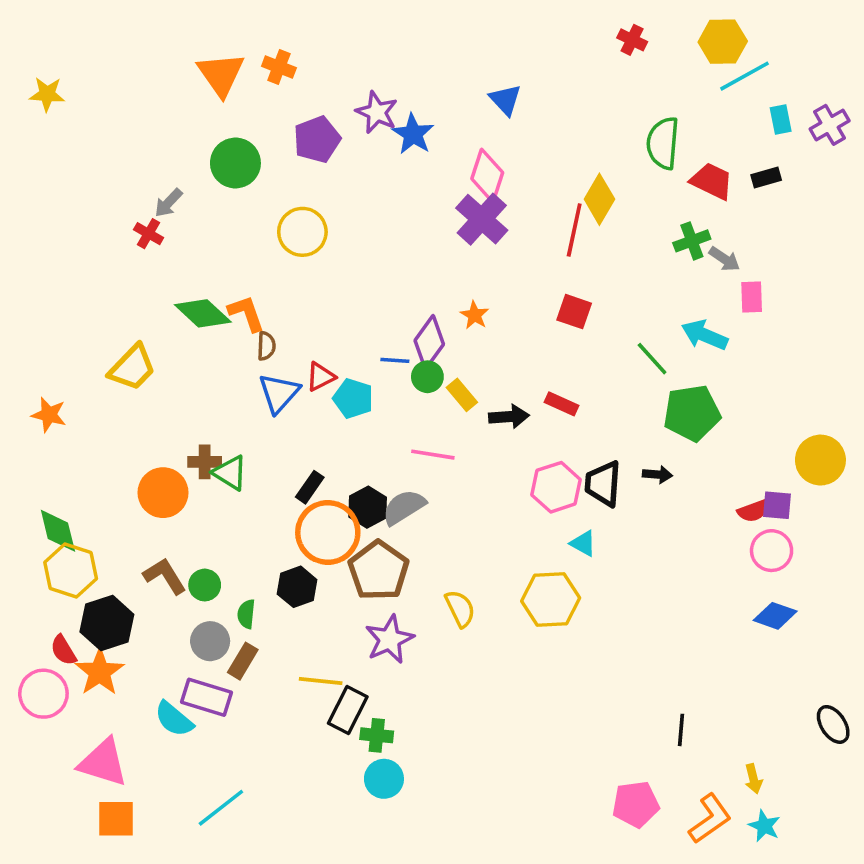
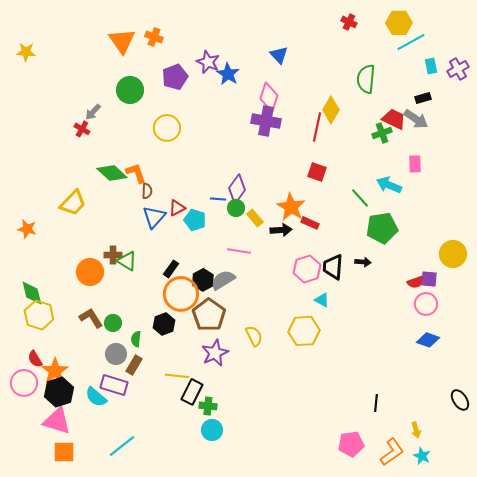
red trapezoid: (712, 181) -> (394, 119), moved
purple cross: (482, 219) -> (266, 121), turned -32
gray arrow: (724, 259) -> (416, 119), moved, size x1.4
orange star: (475, 315) -> (291, 207), moved, size x1.8
black hexagon: (107, 623) -> (59, 392), moved

